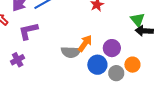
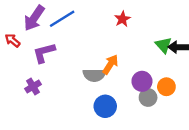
green triangle: (138, 20) -> (163, 45), moved
purple circle: (112, 48) -> (142, 81), moved
blue circle: (97, 65) -> (105, 106), moved

